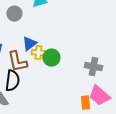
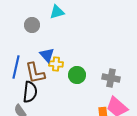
blue triangle: (29, 44) -> (47, 55), turned -35
green circle: (51, 58) -> (77, 75), moved

